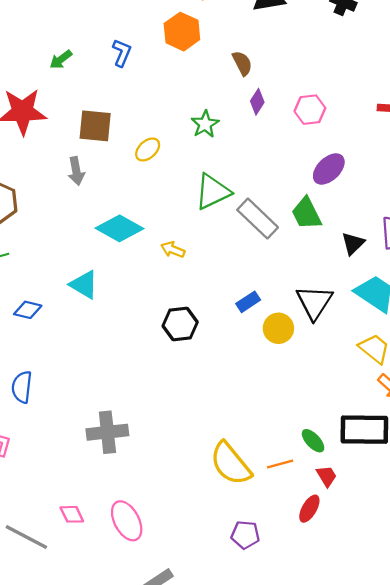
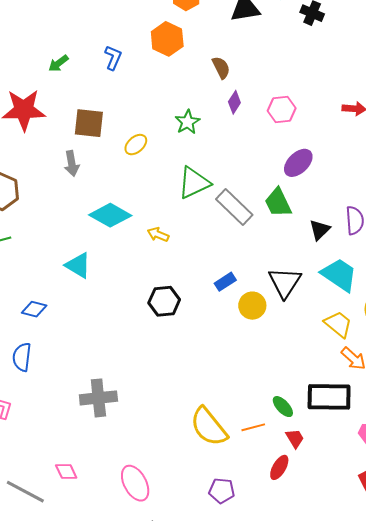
blue diamond: (28, 310) -> (34, 309), moved
pink ellipse: (127, 521) -> (135, 483), moved

